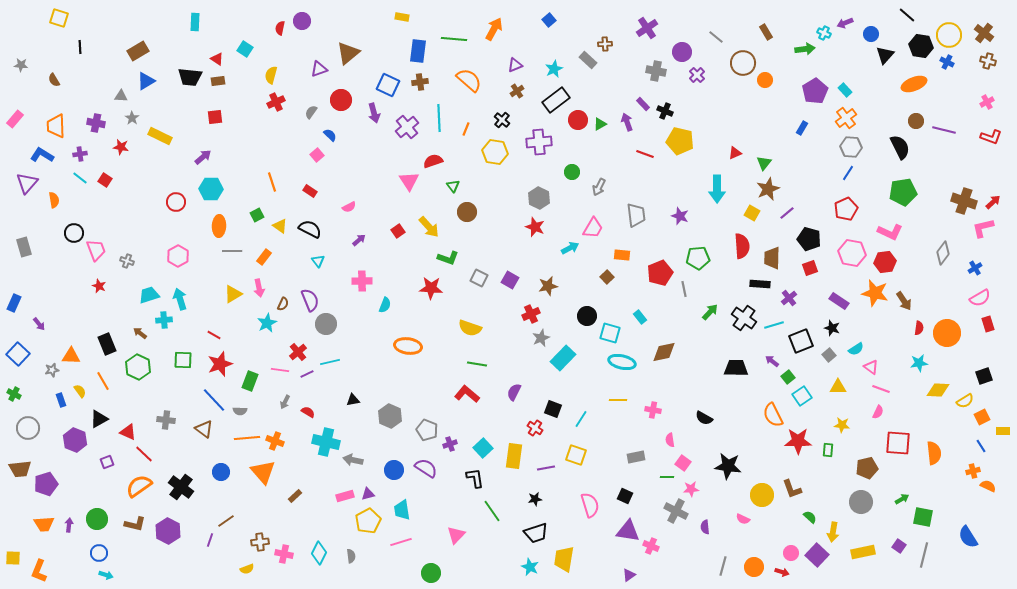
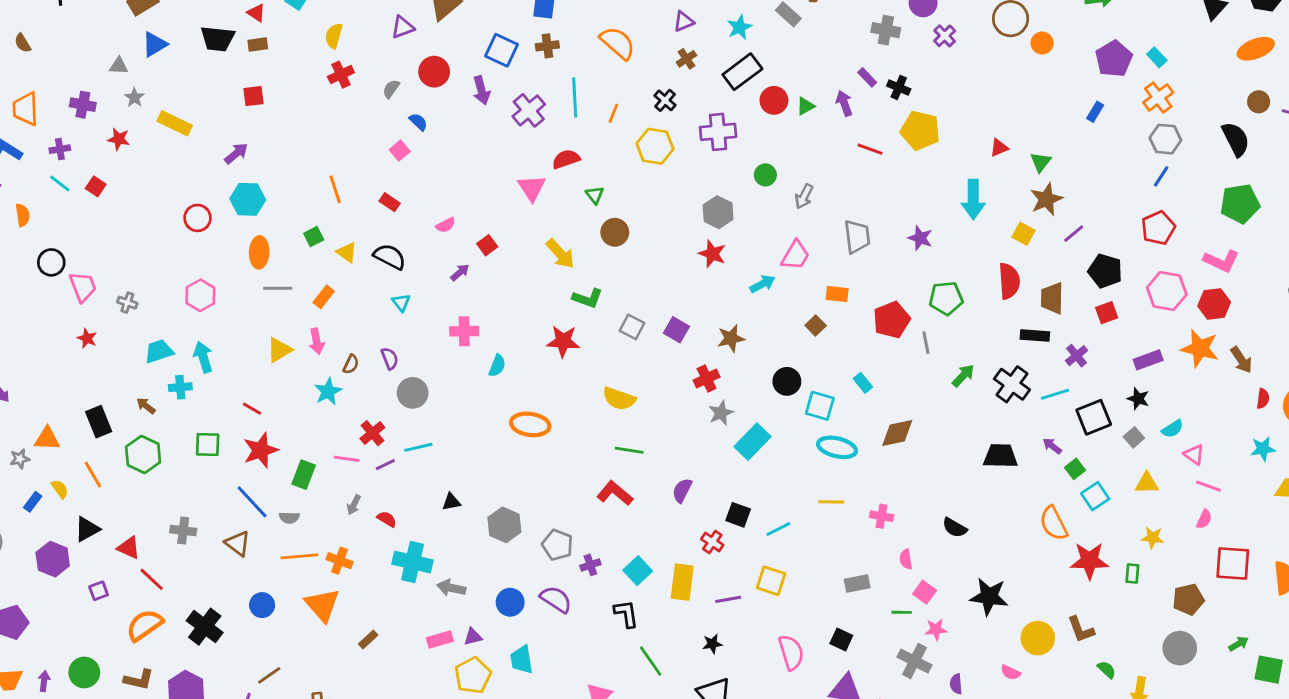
red square: (398, 231) -> (487, 245), moved
purple semicircle: (310, 300) -> (390, 358), size x0.7
purple rectangle: (839, 301) -> (1148, 360), turned -54
blue rectangle: (61, 400) -> (33, 502), turned 56
cyan line: (581, 419) -> (778, 529), turned 30

